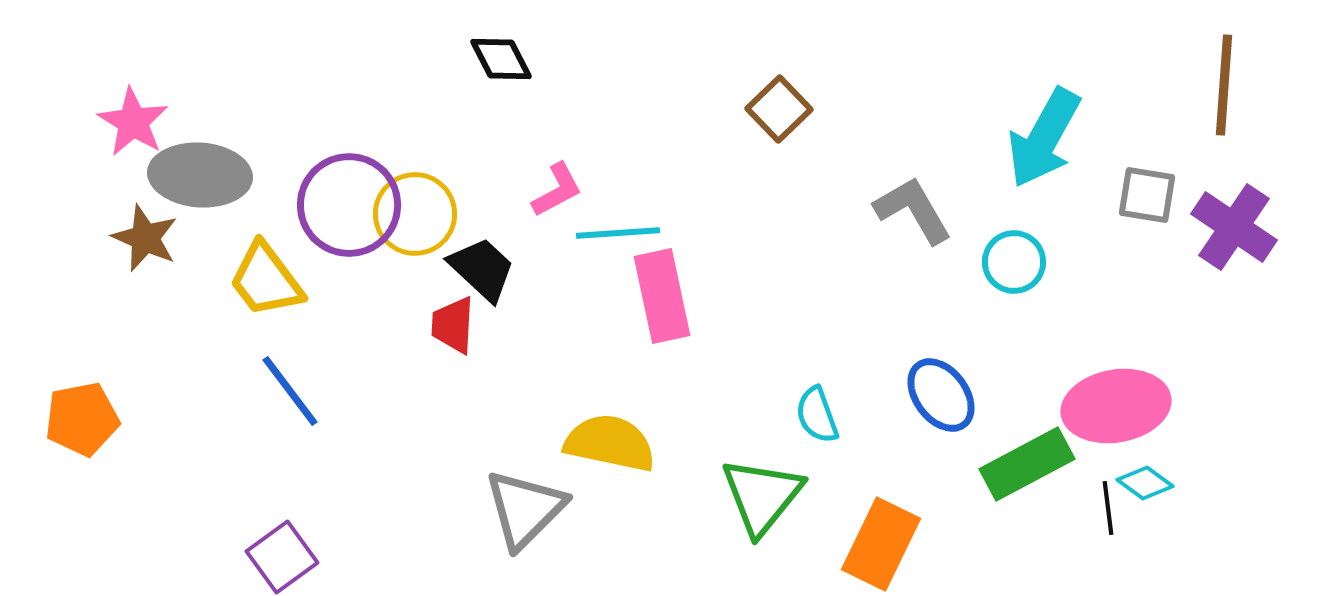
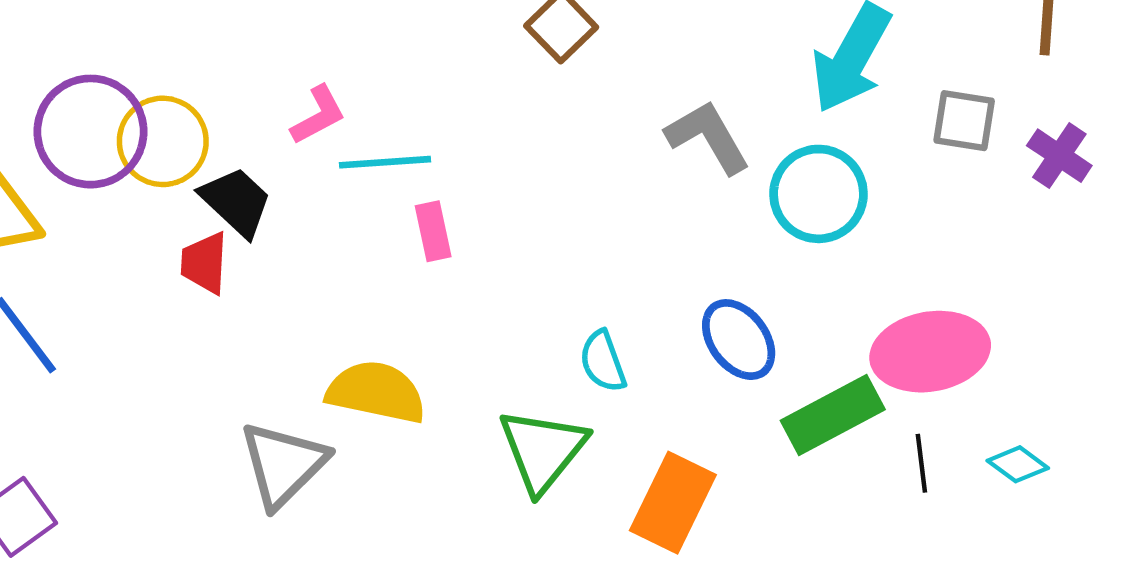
purple cross: (1234, 227) -> (1059, 156), size x0.7
cyan circle: (1014, 262) -> (818, 194), size x1.4
pink rectangle: (662, 296) -> (433, 231), size x0.6
cyan diamond: (1145, 483) -> (1018, 464), moved

